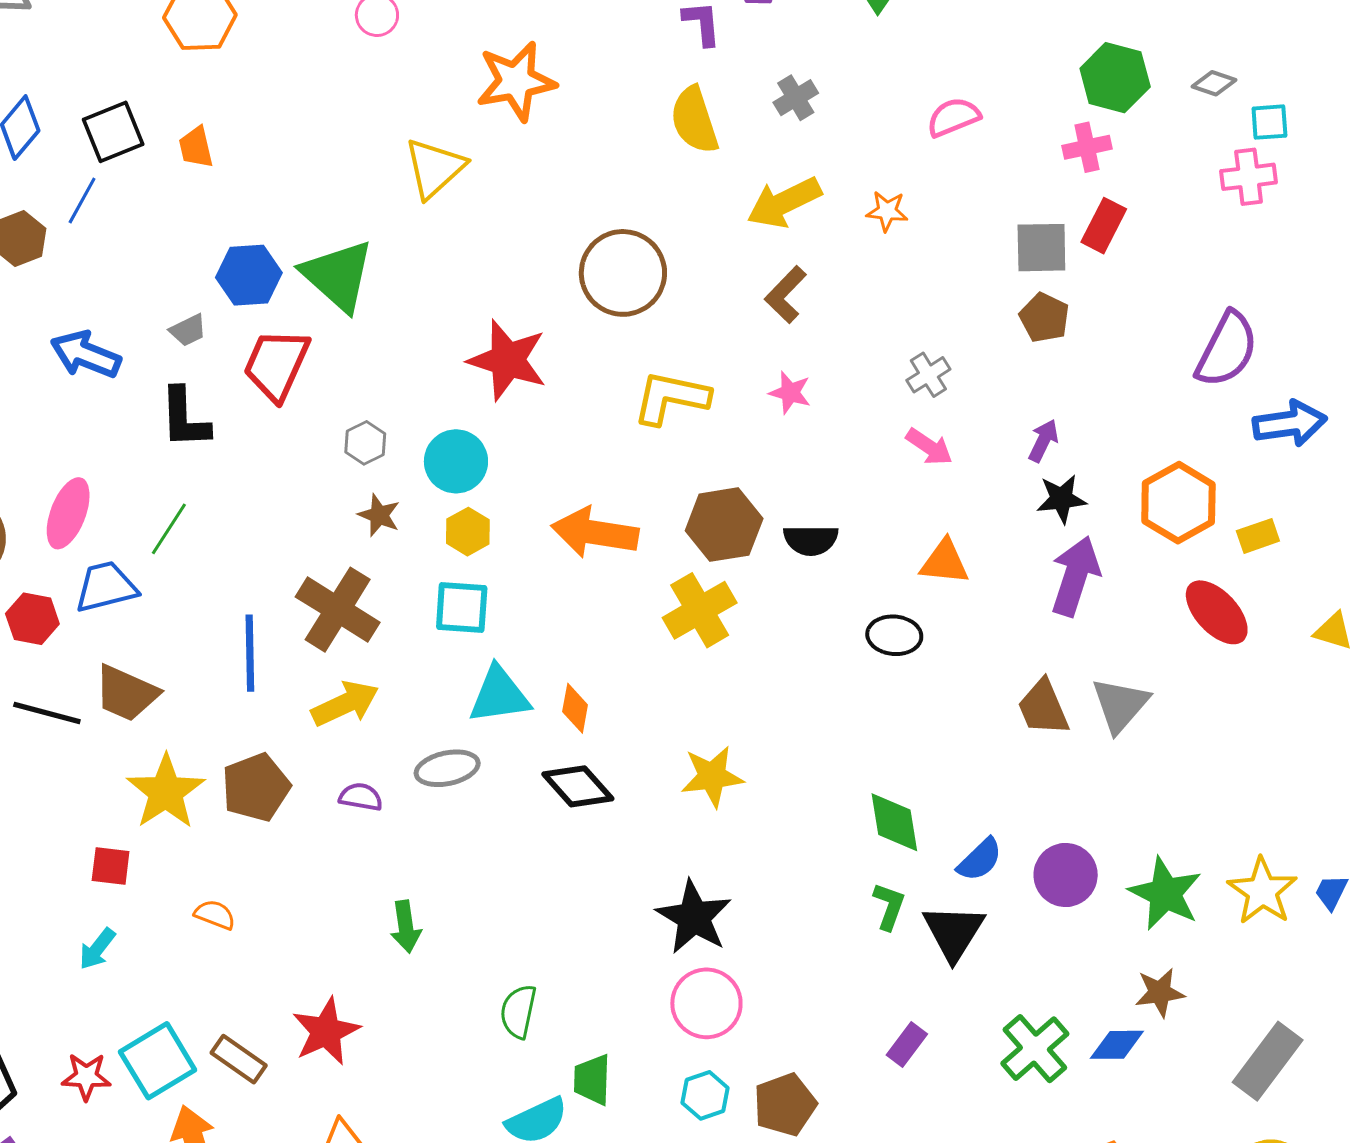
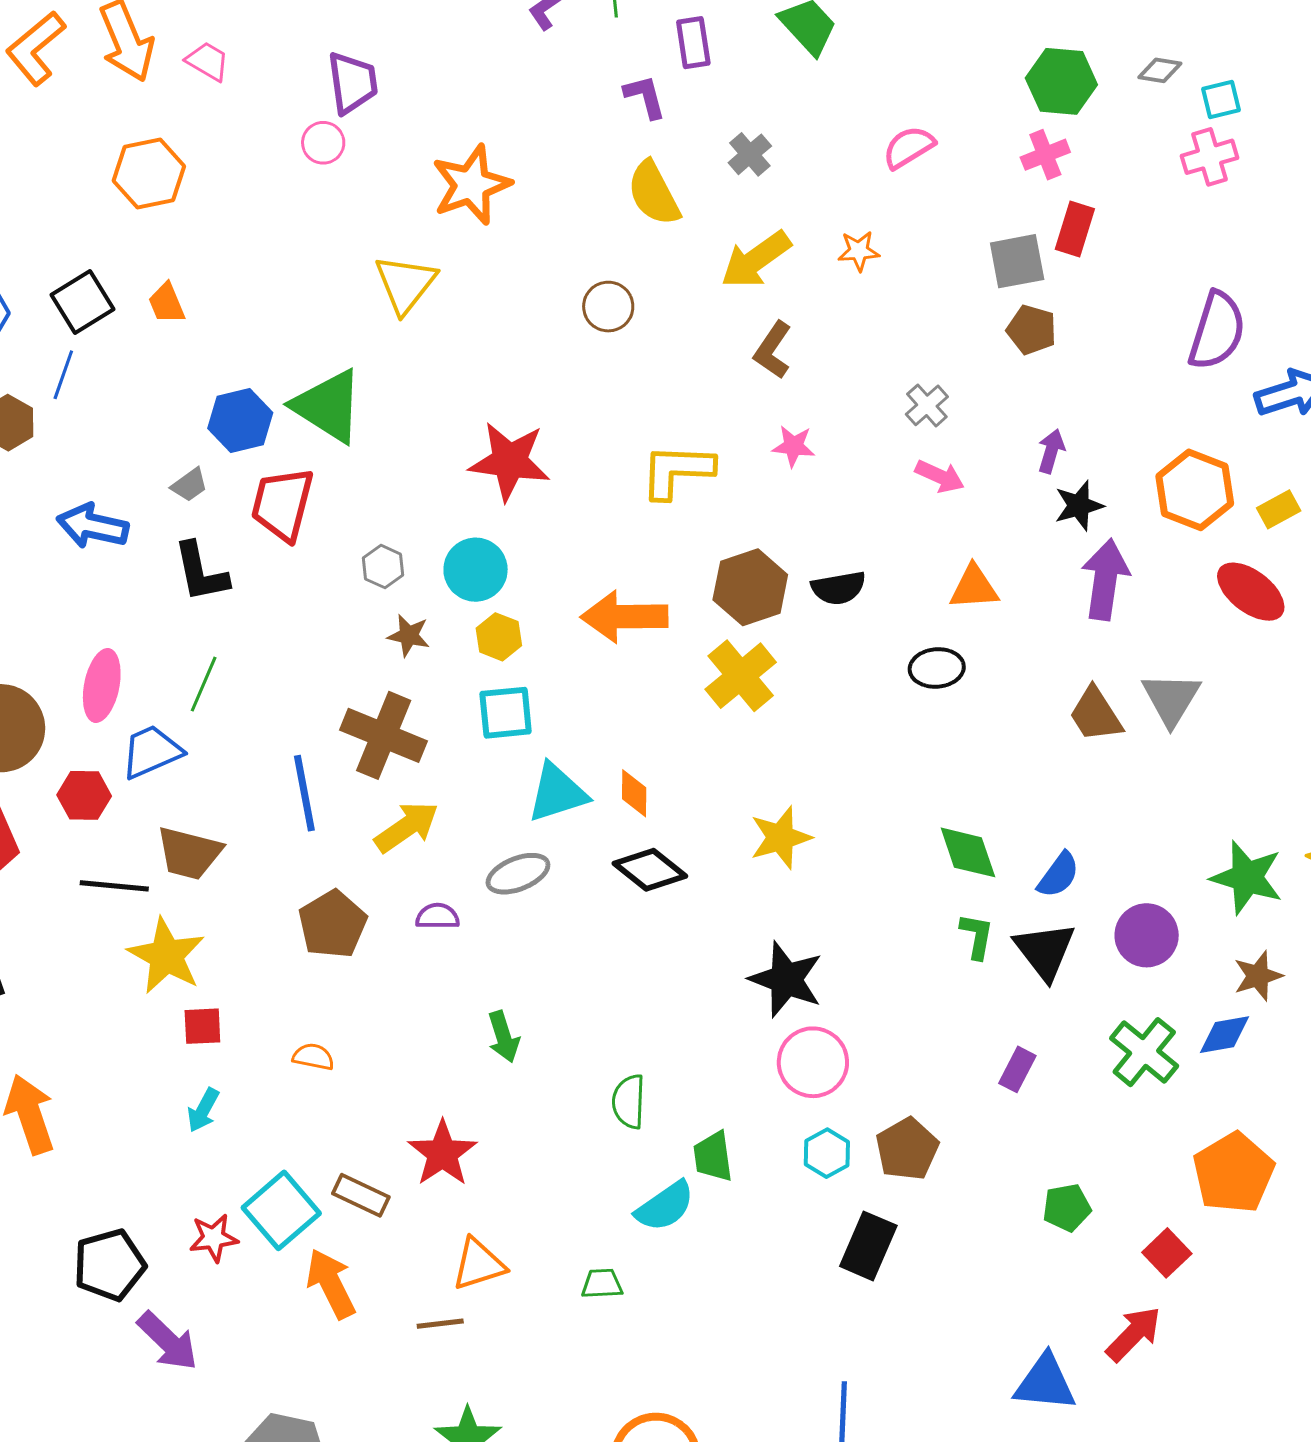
brown circle: (623, 273) -> (608, 307), moved, size x0.6
yellow star: (166, 792) -> (166, 956), moved
purple circle: (1066, 875) -> (1147, 935), moved

